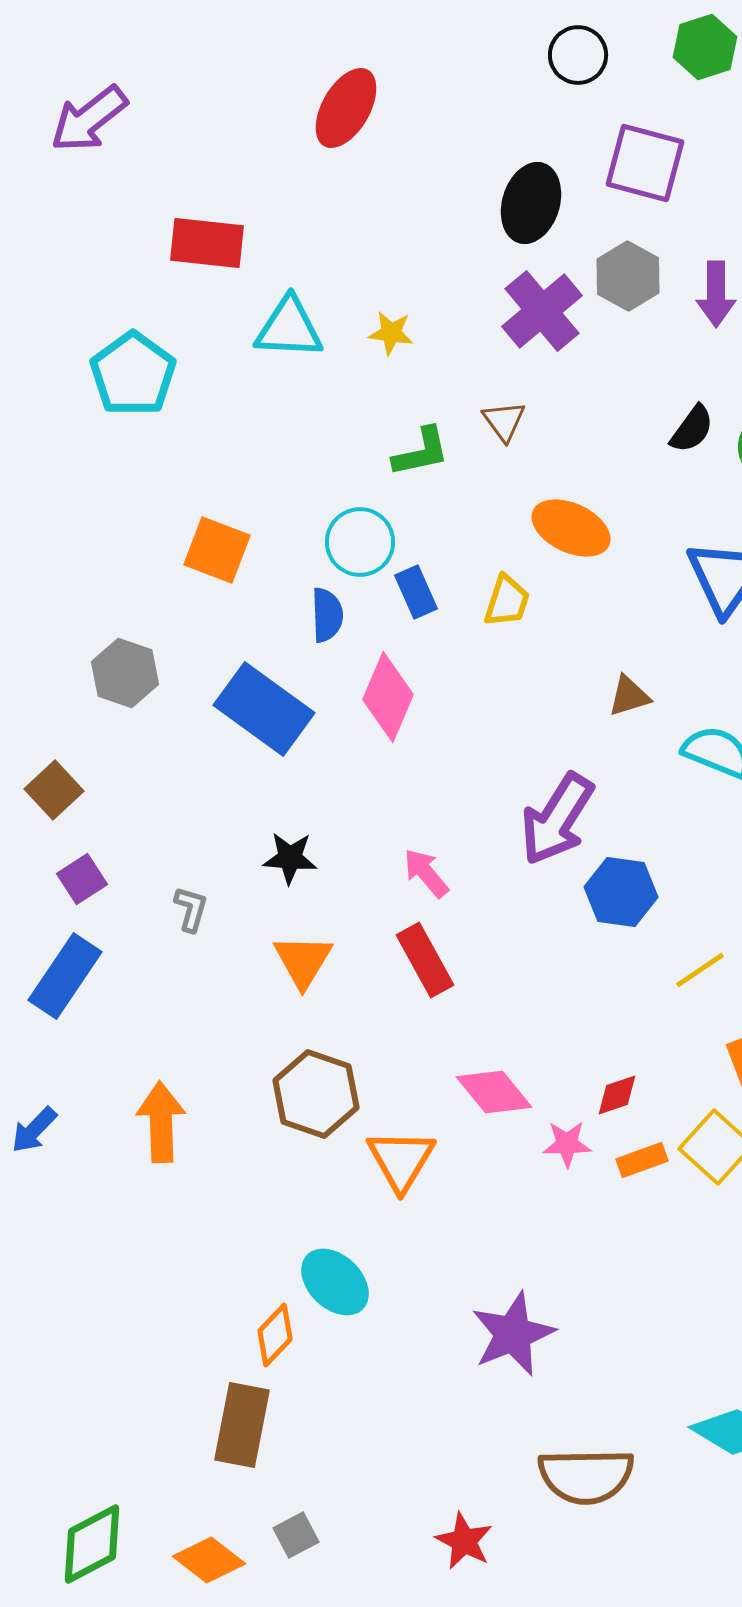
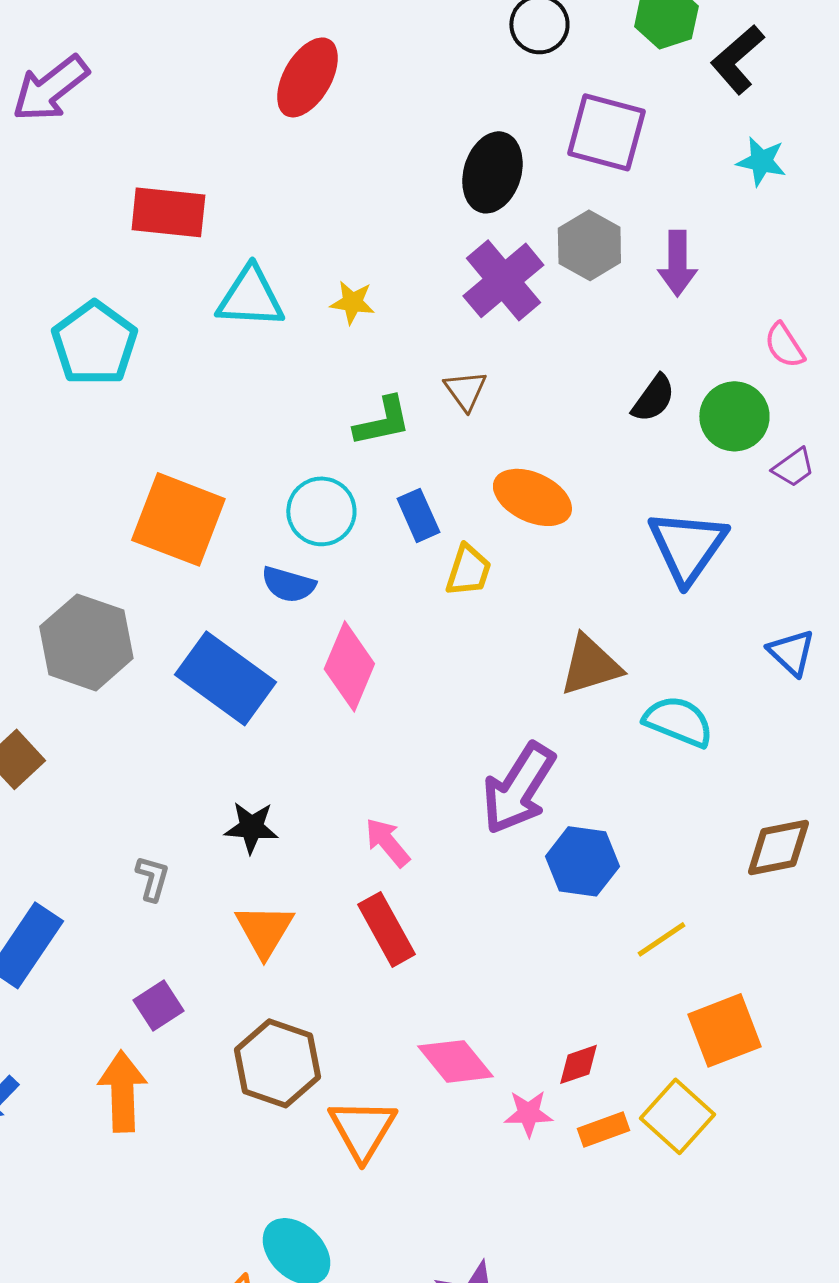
orange square: (217, 550) -> (178, 519), size x1.4
blue rectangle: (416, 592) -> (418, 515), moved
blue semicircle: (327, 615) -> (288, 584), turned 108
gray hexagon: (125, 673) -> (86, 642), size x1.4
brown triangle: (629, 696) -> (590, 665), size x1.5
purple square: (82, 879) -> (158, 1005), moved

